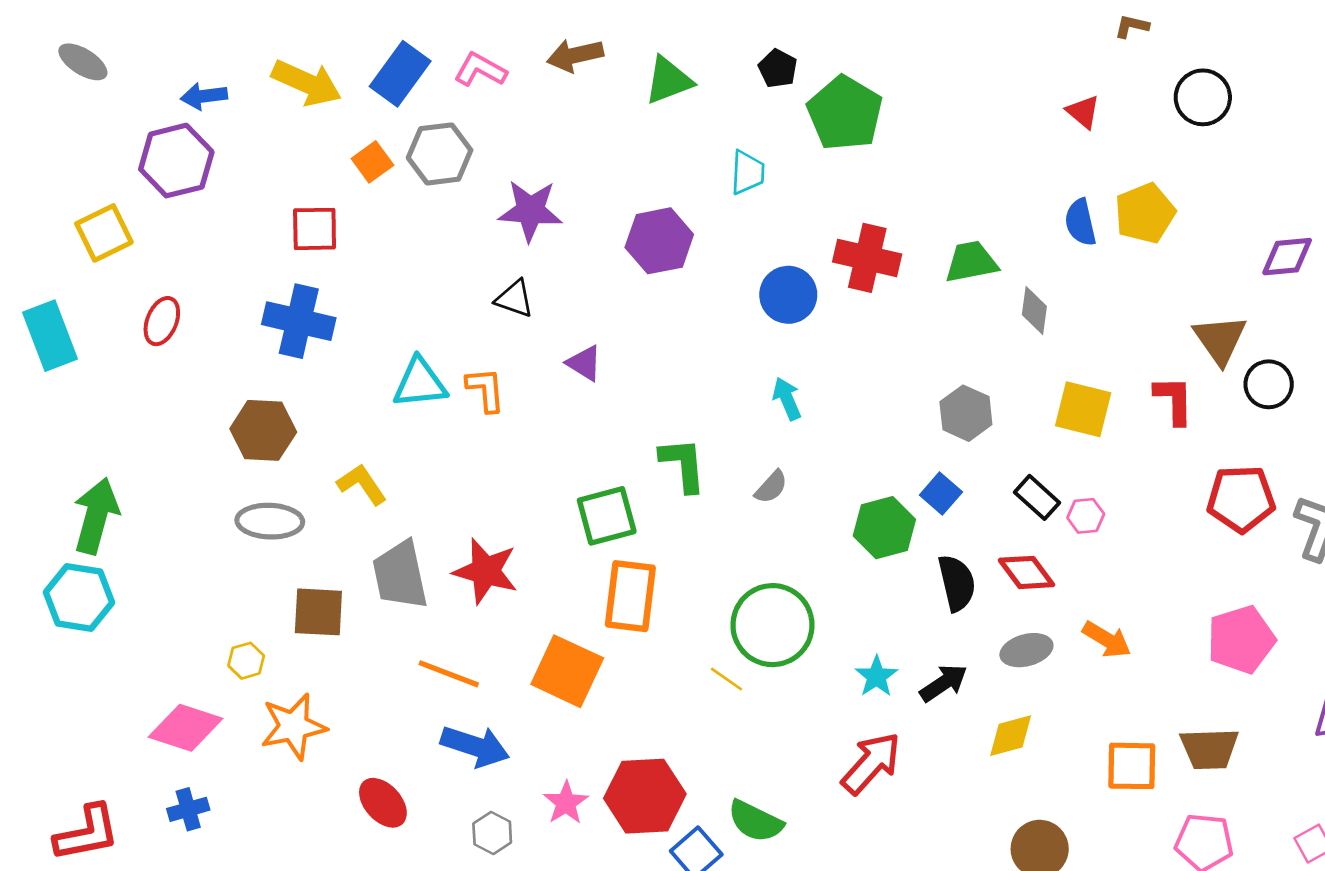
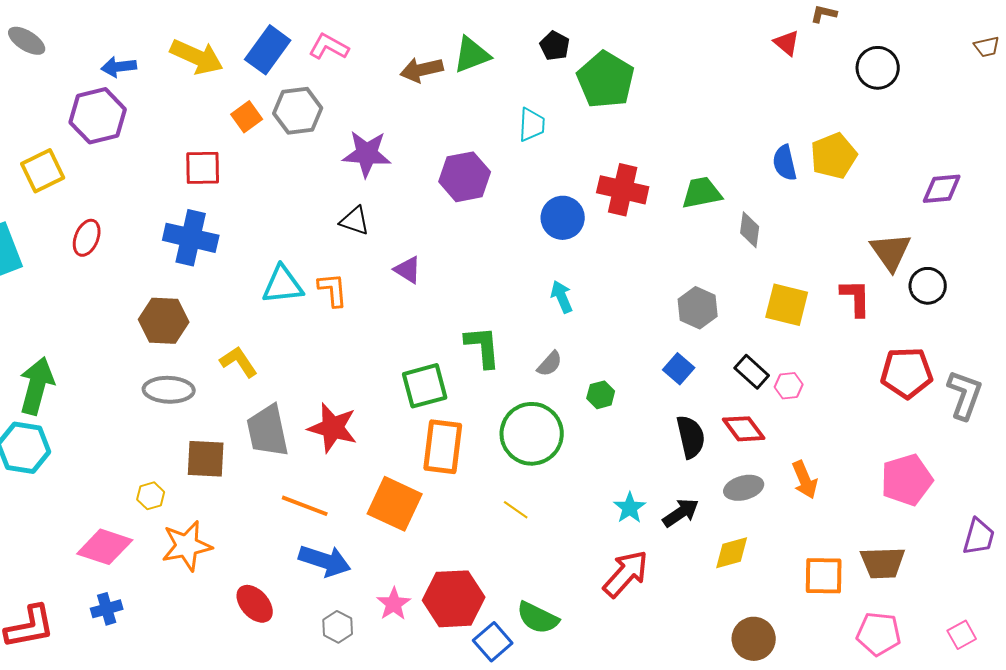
brown arrow: (575, 55) -> (422, 70), moved
red triangle: (1083, 112) -> (787, 43), moved
green hexagon: (884, 528) -> (601, 395), moved, size x0.6
green circle: (772, 625) -> (532, 434), moved
orange arrow: (1107, 640) -> (805, 480), turned 36

